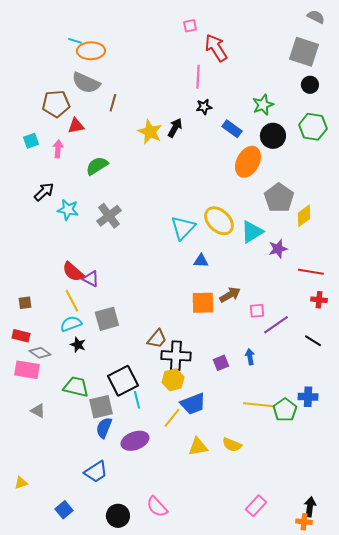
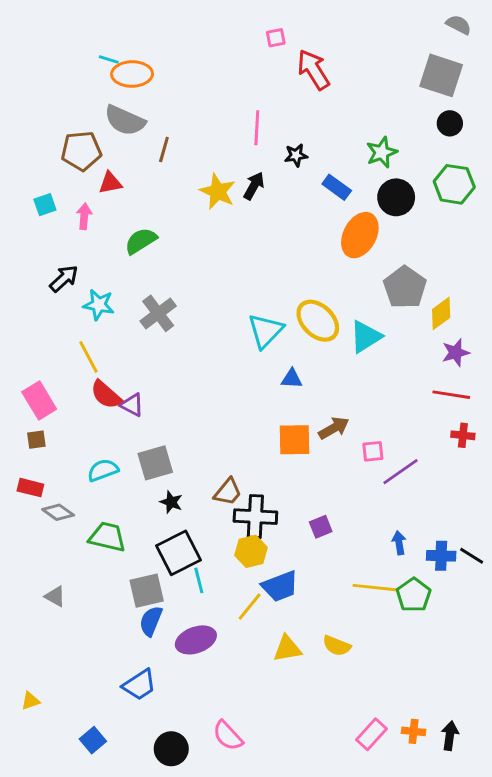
pink line: (198, 77) -> (257, 128), moved
purple star: (278, 249) -> (456, 353), moved
yellow line: (72, 301) -> (89, 357), moved
black line: (313, 341) -> (472, 556), moved
black star: (78, 345) -> (171, 502), moved
blue arrow: (250, 357) -> (399, 543), moved
pink rectangle: (27, 370) -> (39, 401), moved, turned 50
green trapezoid: (76, 387) -> (107, 537), moved
blue cross: (308, 397) -> (441, 556), moved
orange cross: (304, 522) -> (414, 731), moved

